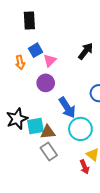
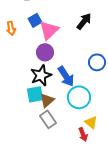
pink triangle: (50, 60) -> (49, 30), size x1.5
orange arrow: (20, 62) -> (11, 28), moved
black star: (17, 119) -> (41, 75), moved
brown triangle: (48, 132) -> (47, 100), turned -35

